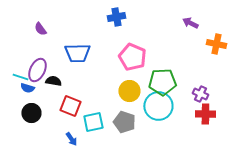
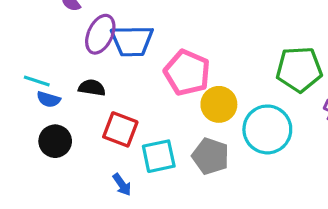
pink pentagon: (132, 57) -> (187, 73), moved
purple ellipse: (37, 70) -> (100, 34), moved
green pentagon: (162, 82) -> (299, 69), moved

